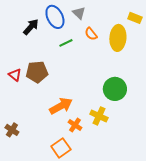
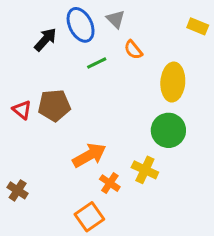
yellow ellipse: (118, 38) -> (173, 82), moved

